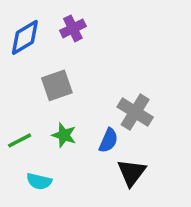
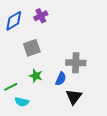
gray cross: (135, 112) -> (76, 63), turned -30
green line: (20, 140) -> (11, 87), moved

